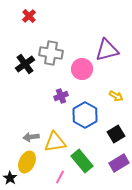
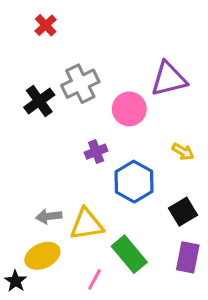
gray cross: (51, 53) -> (80, 84), turned -35
yellow ellipse: (27, 162) -> (42, 256), turned 40
purple rectangle: (119, 163) -> (188, 257), turned -48

